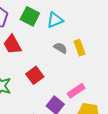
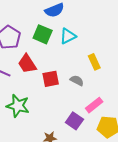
gray semicircle: (60, 48) -> (77, 80), moved
red square: (35, 75) -> (51, 79), moved, turned 30

